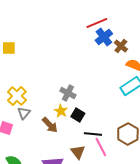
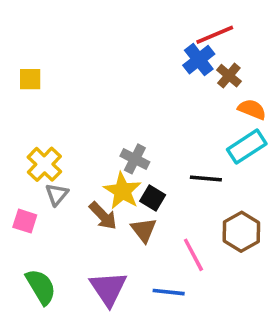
red line: (97, 23) -> (215, 35), moved
yellow star: (61, 111) -> (122, 191), size x1.5
black line: (93, 134) -> (206, 178), moved
brown triangle: (78, 152) -> (144, 230), moved

